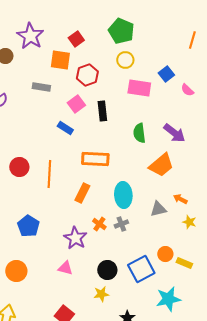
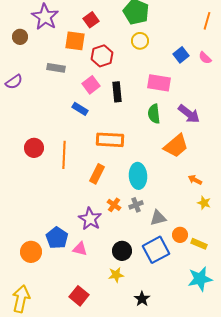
pink rectangle: (139, 88) -> (159, 83), moved
pink semicircle: (187, 90) -> (205, 58), moved
gray triangle: (158, 209) -> (158, 218), moved
blue pentagon: (28, 226) -> (57, 238), moved
cyan star: (168, 299) -> (200, 279), moved

